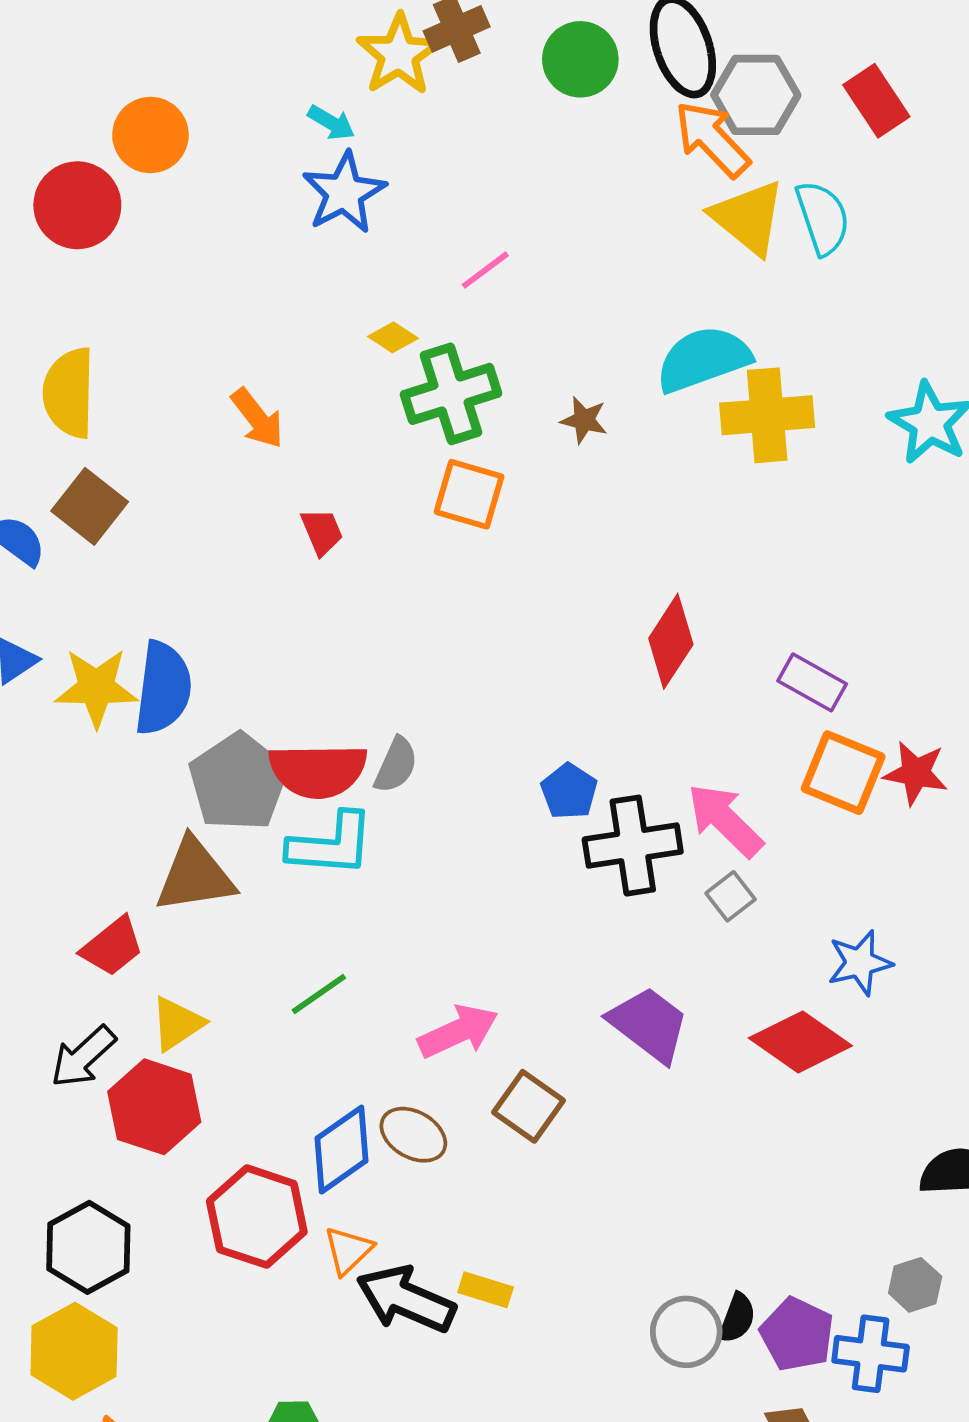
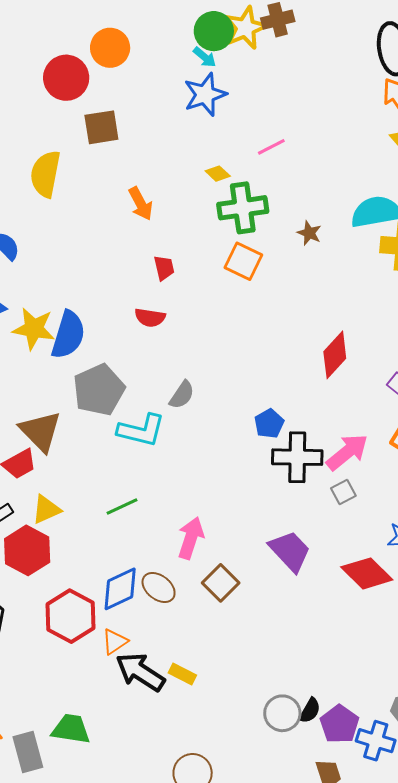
green circle: (580, 59) -> (214, 31), moved
brown square: (90, 506) -> (101, 127), moved, turned 33
red semicircle: (318, 771) -> (150, 318), moved, size x0.6
pink arrow: (725, 820) -> (347, 452), turned 87
brown triangle: (195, 876) -> (40, 431), moved, turned 45
pink arrow: (458, 1031) -> (191, 538), turned -57

